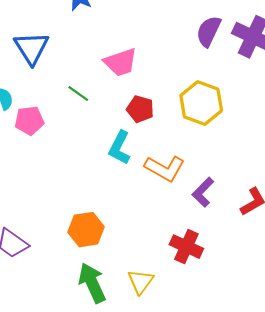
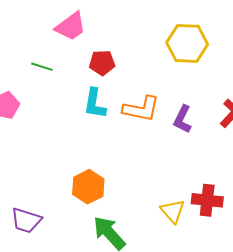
yellow hexagon: (201, 103) -> (187, 43), moved
red cross: (186, 247) -> (207, 200), moved
yellow triangle: (141, 282) -> (173, 211), moved

